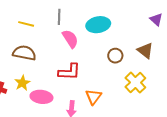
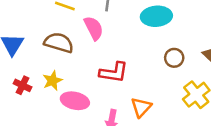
pink semicircle: (70, 39) -> (94, 28), moved

